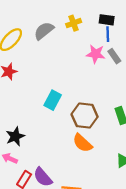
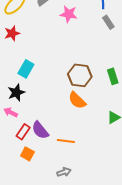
pink star: (96, 54) -> (69, 14), moved
cyan rectangle: (53, 100) -> (26, 69), moved

